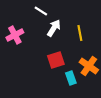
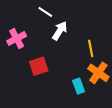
yellow line: (80, 33) -> (91, 48), moved
red square: (56, 60) -> (39, 66), moved

